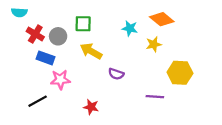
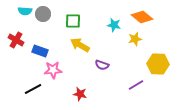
cyan semicircle: (19, 12) -> (25, 11), moved
red cross: (35, 34) -> (16, 40), moved
gray circle: (58, 36) -> (43, 14), moved
purple line: (155, 97) -> (136, 85), turned -35

